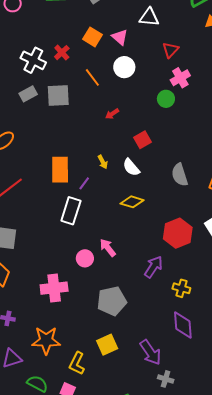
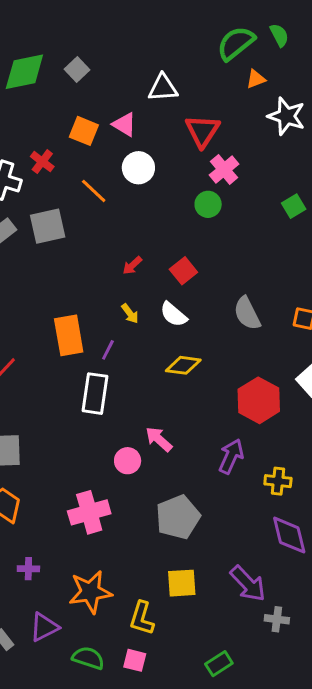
red triangle: (170, 50) -> (202, 131), size x1.4
red arrow: (112, 114) -> (132, 265), moved
yellow square: (107, 345) -> (182, 583), turned 30

